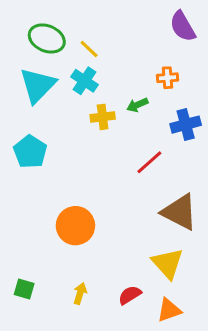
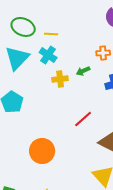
yellow line: (89, 49) -> (51, 34), turned -40
red line: (149, 162) -> (83, 119), moved

